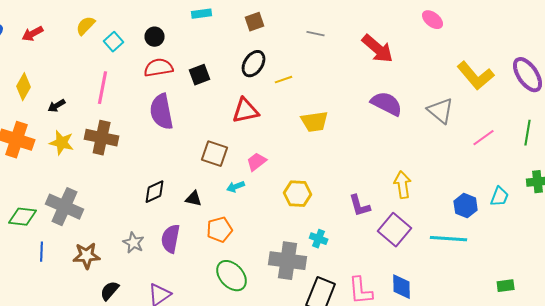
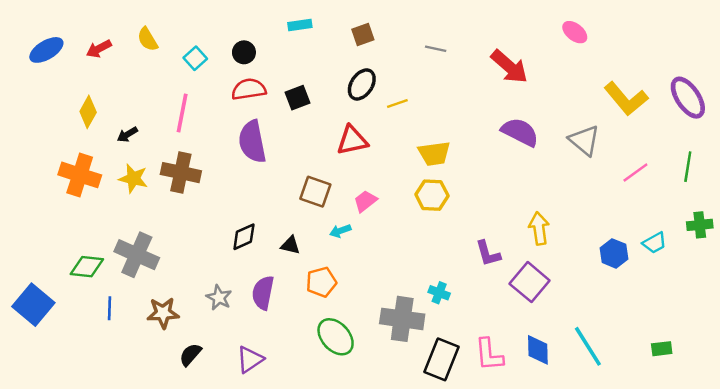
yellow semicircle: (86, 26) -> (148, 39), moved, turned -75
yellow hexagon: (298, 194) -> (432, 195), moved
cyan trapezoid: (500, 197) -> (655, 243), turned 40
cyan line: (449, 239) -> (588, 346), moved, turned 54

